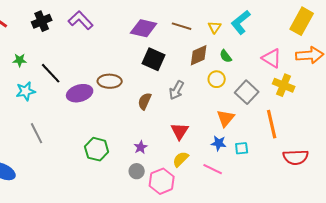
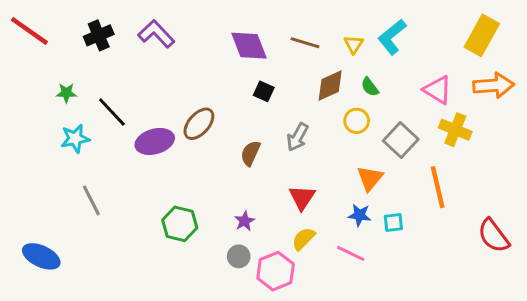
purple diamond: (144, 28) -> (249, 46), turned 56
black square: (154, 59) -> (264, 91), size x0.6
brown ellipse: (110, 81) -> (199, 124), turned -50
red semicircle: (296, 157) -> (494, 236), moved, turned 55

